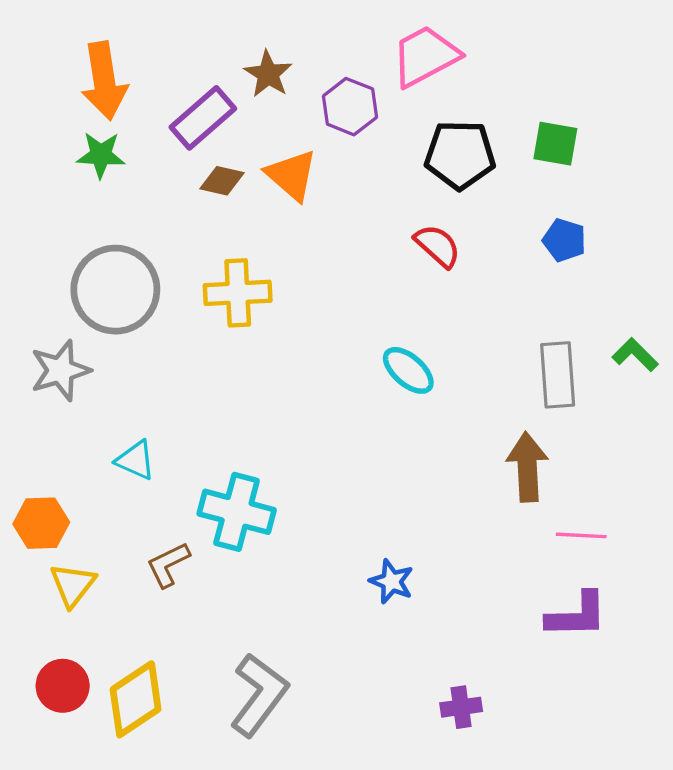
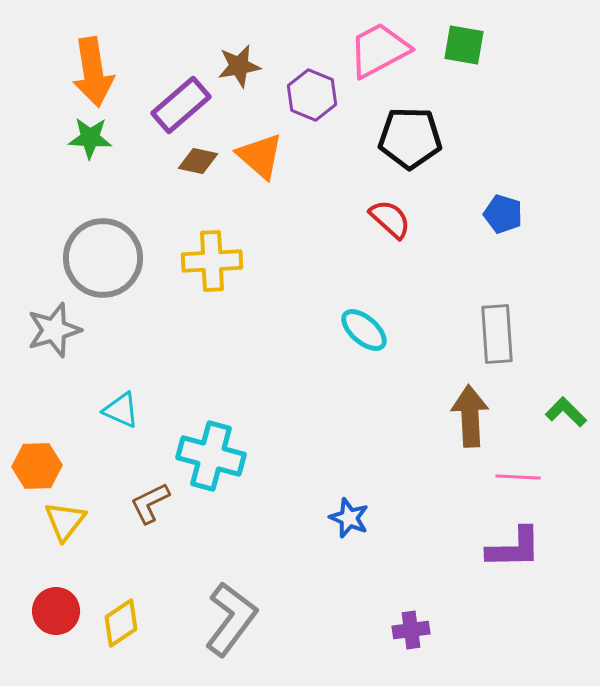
brown star: (268, 74) -> (239, 66), turned 30
green square: (555, 144) -> (464, 45), moved
green L-shape: (635, 355) -> (566, 412), moved
yellow diamond: (136, 699) -> (121, 623), size x0.7

